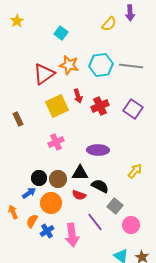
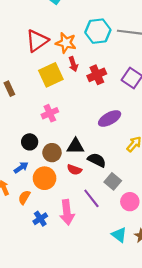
orange star: (69, 65) -> (66, 43), moved
purple ellipse: (98, 150) -> (110, 118), moved, turned -30
black circle: (39, 178) -> (30, 142), moved
blue cross: (47, 231) -> (40, 219), moved

